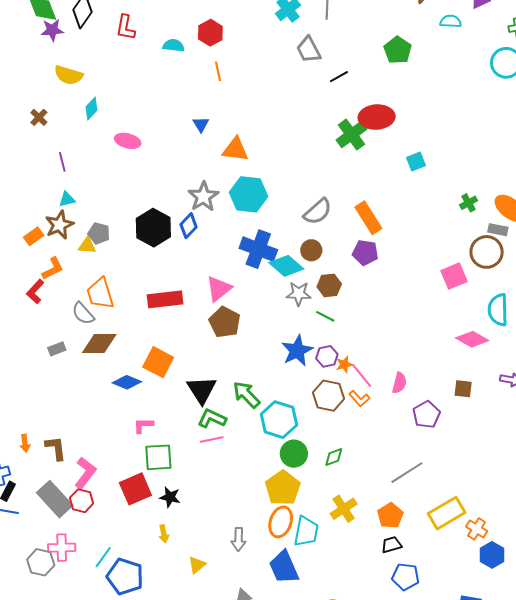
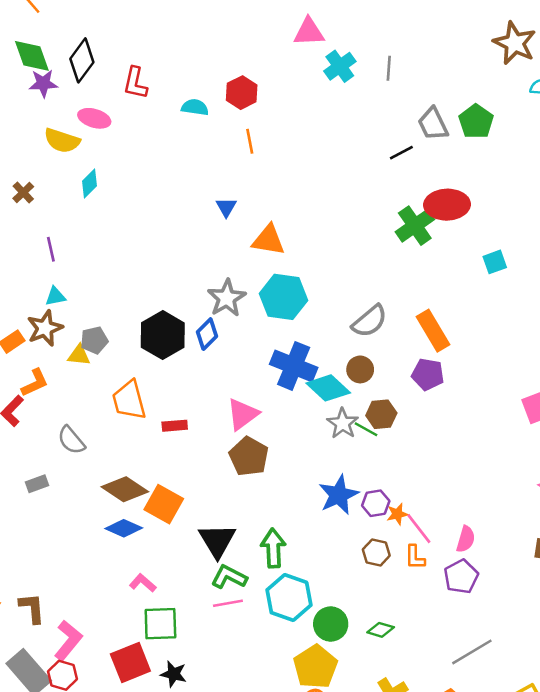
gray trapezoid: (309, 50) -> (433, 124), moved
pink ellipse: (128, 141) -> (94, 118), moved
gray pentagon: (99, 233) -> (94, 340), turned -30
orange trapezoid: (100, 293) -> (129, 400), moved
gray star: (299, 294) -> (343, 423), turned 30
red rectangle: (165, 299) -> (175, 426), size x0.6
green line: (325, 316) -> (366, 429), moved
brown diamond: (99, 344) -> (125, 489), moved, turned 33
green arrow: (246, 395) -> (273, 548), turned 40
brown hexagon: (328, 396) -> (376, 552), size x0.7
orange L-shape: (359, 398) -> (415, 557), turned 40
purple pentagon: (426, 415) -> (461, 577), moved
cyan hexagon: (279, 420) -> (289, 598), moved
pink L-shape: (143, 425) -> (143, 583), turned 40
green diamond: (334, 457) -> (381, 630), turned 35

